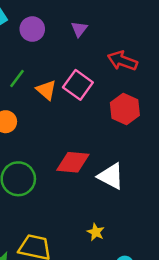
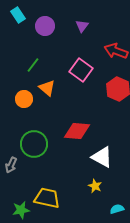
orange triangle: (46, 90) -> (47, 88), moved
white triangle: (111, 176) -> (102, 157), moved

